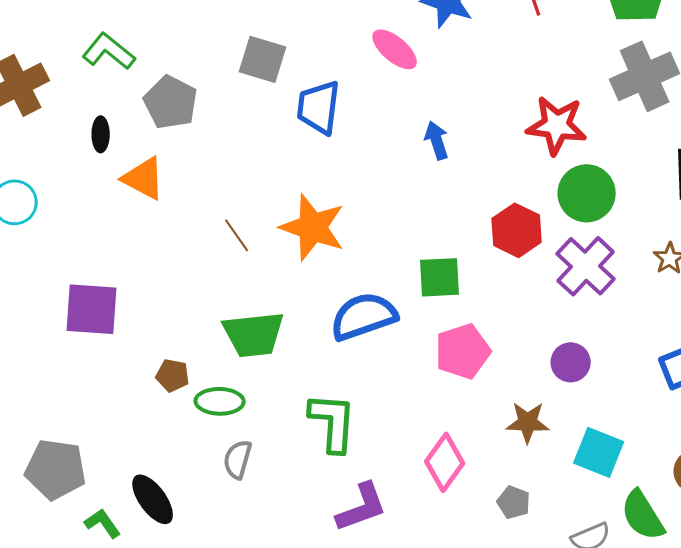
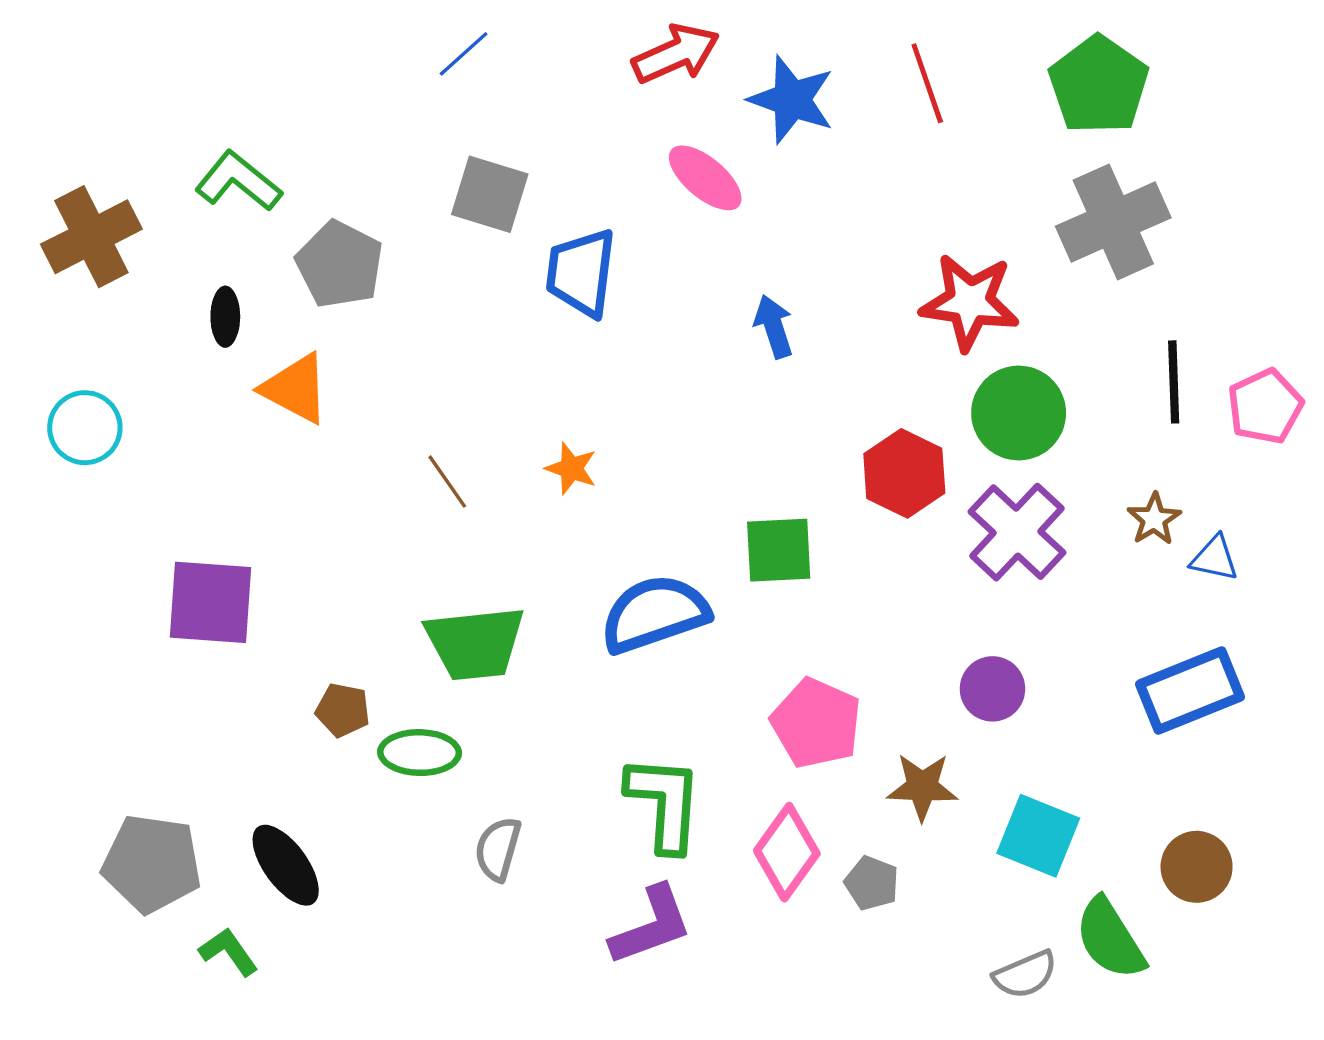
orange star: (313, 227) -> (571, 468), size x0.5
pink pentagon: (463, 351) -> (816, 723), moved, turned -30
green L-shape: (333, 422) -> (664, 803), moved
gray semicircle: (238, 459) -> (498, 849), moved
black ellipse: (153, 499) -> (286, 865), moved
gray pentagon: (514, 502) -> (872, 883), moved

